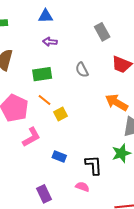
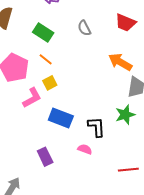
green rectangle: (42, 74) -> (43, 33), turned 42
yellow square: (61, 114) -> (50, 83), moved
blue rectangle: (59, 157) -> (61, 118), size x1.6

